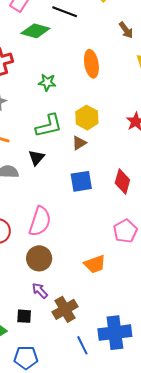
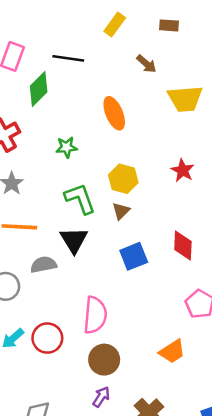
green diamond: (35, 31) -> (39, 89), turned -48
green L-shape: (49, 126) -> (80, 199), turned -84
black triangle: (36, 158) -> (74, 240), size x1.4
purple arrow: (40, 291) -> (101, 397), moved, turned 90

